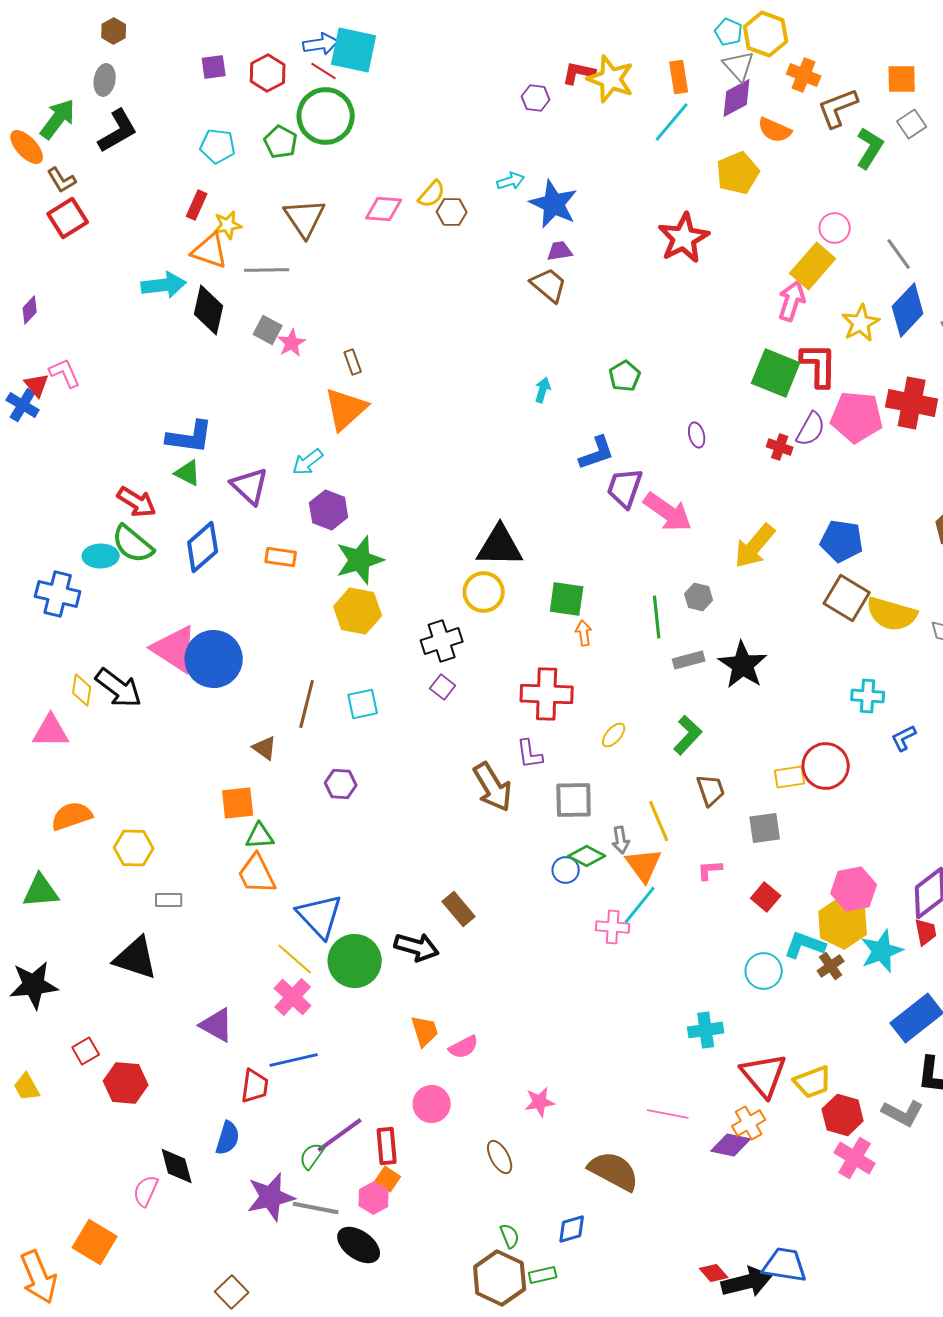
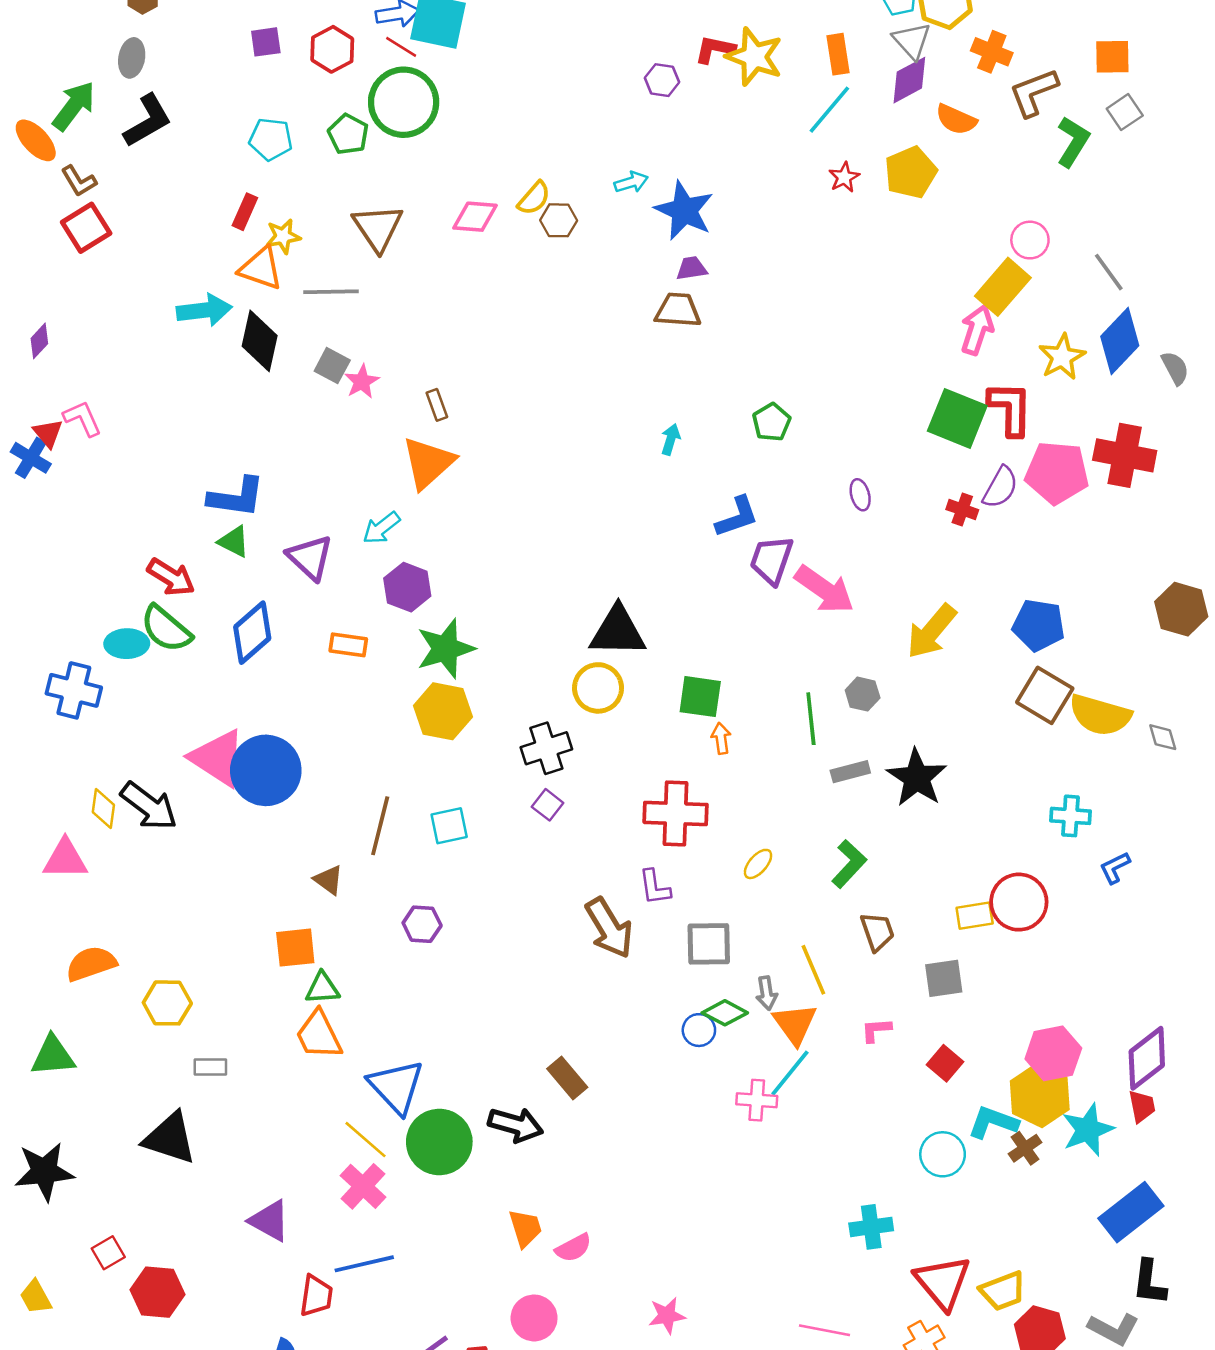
red star: (684, 238) -> (844, 177), moved, size x0.5
brown trapezoid: (549, 285) -> (678, 310), turned -36

